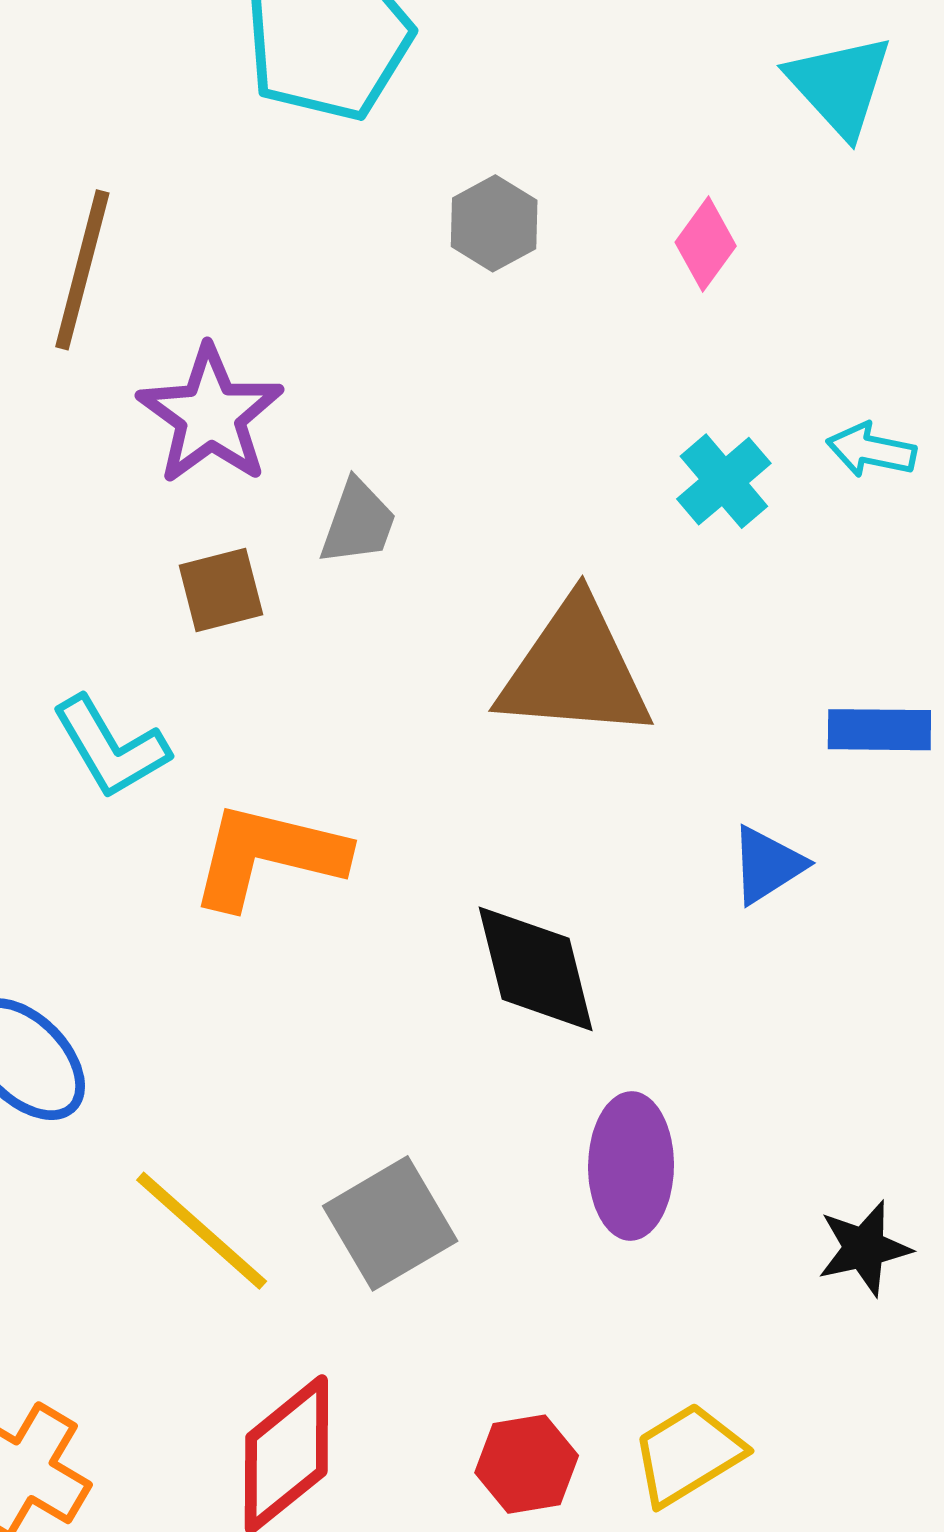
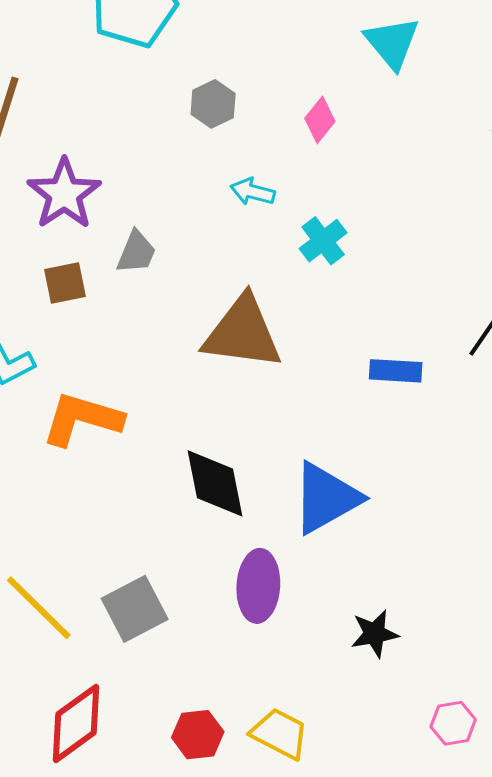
cyan arrow: (871, 450) -> (253, 192), moved
blue triangle: (767, 865) -> (326, 498), moved, size x1.8
yellow trapezoid: (688, 1454) -> (280, 734), turned 56

